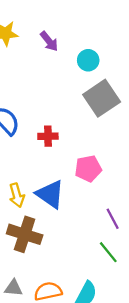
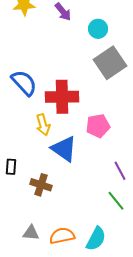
red cross: (48, 136) -> (62, 97), size x1.8
yellow arrow: (17, 195) -> (43, 125), moved
brown cross: (25, 234) -> (41, 185), size x0.7

